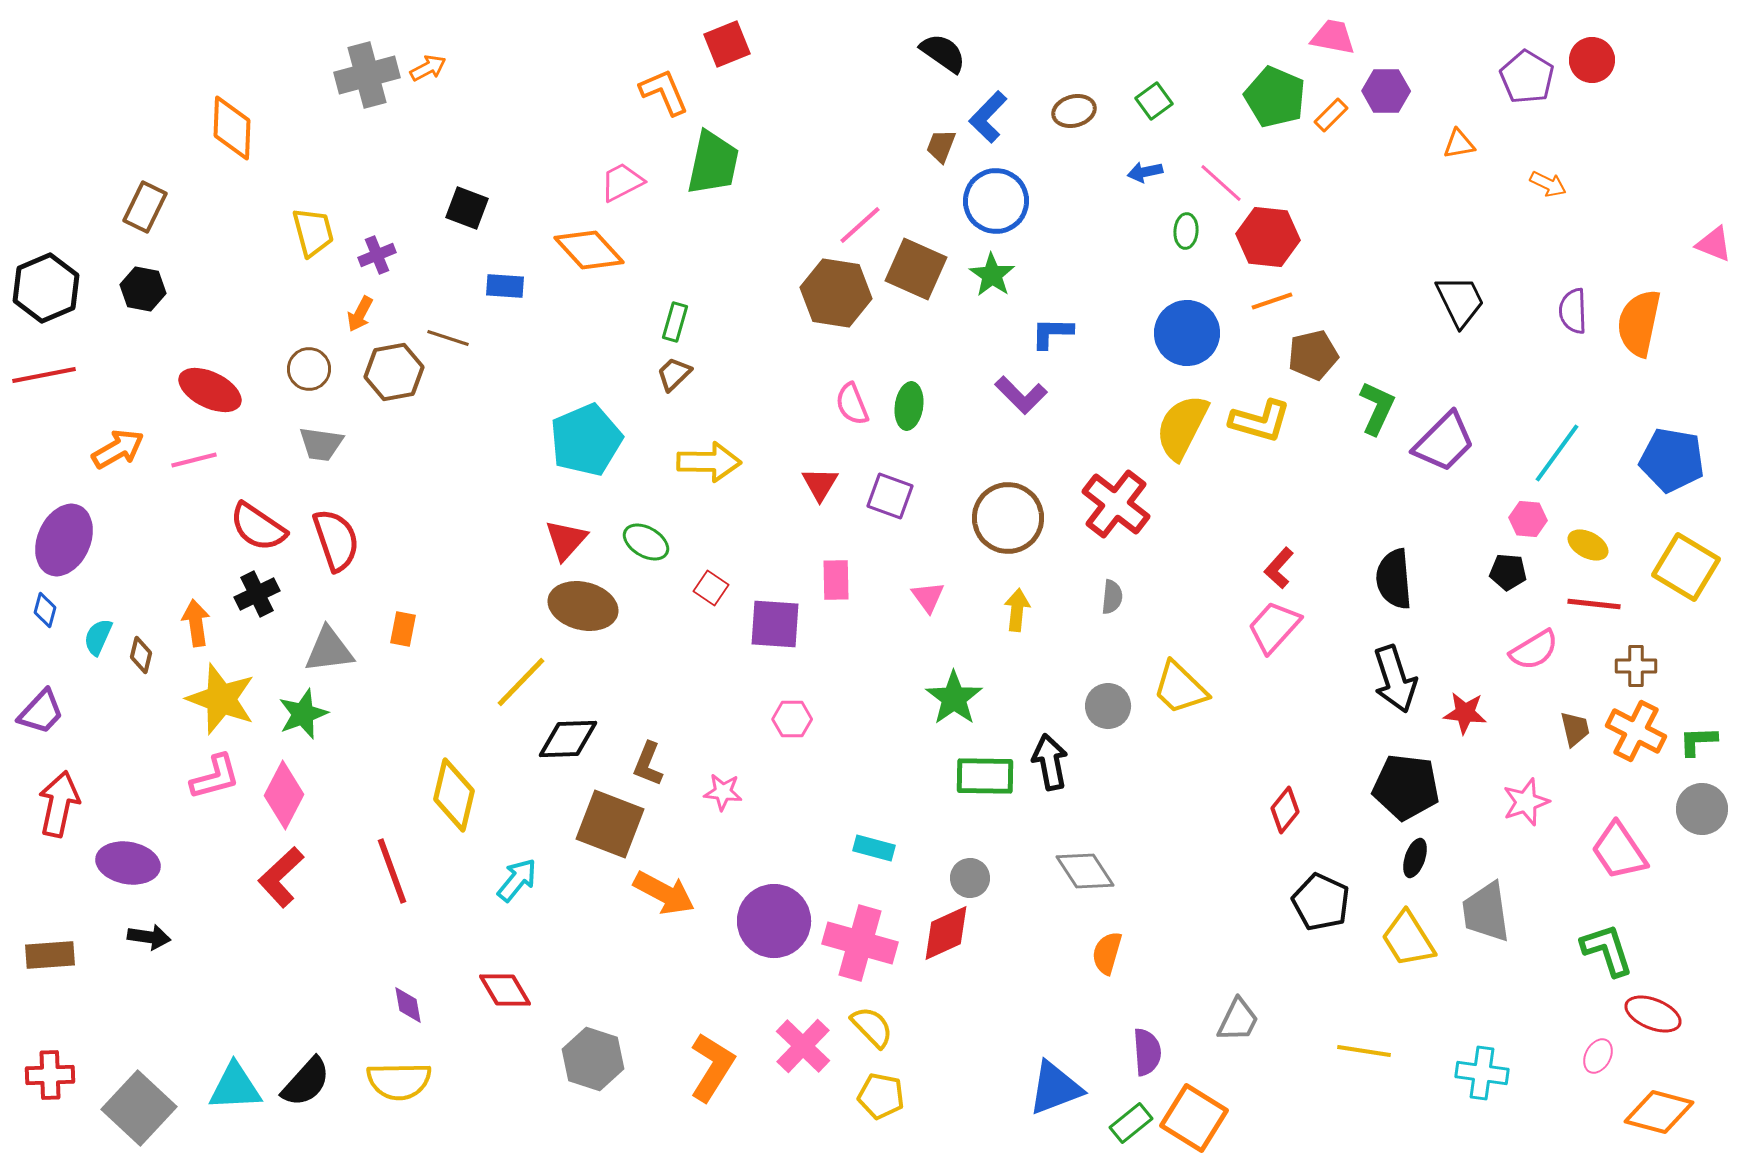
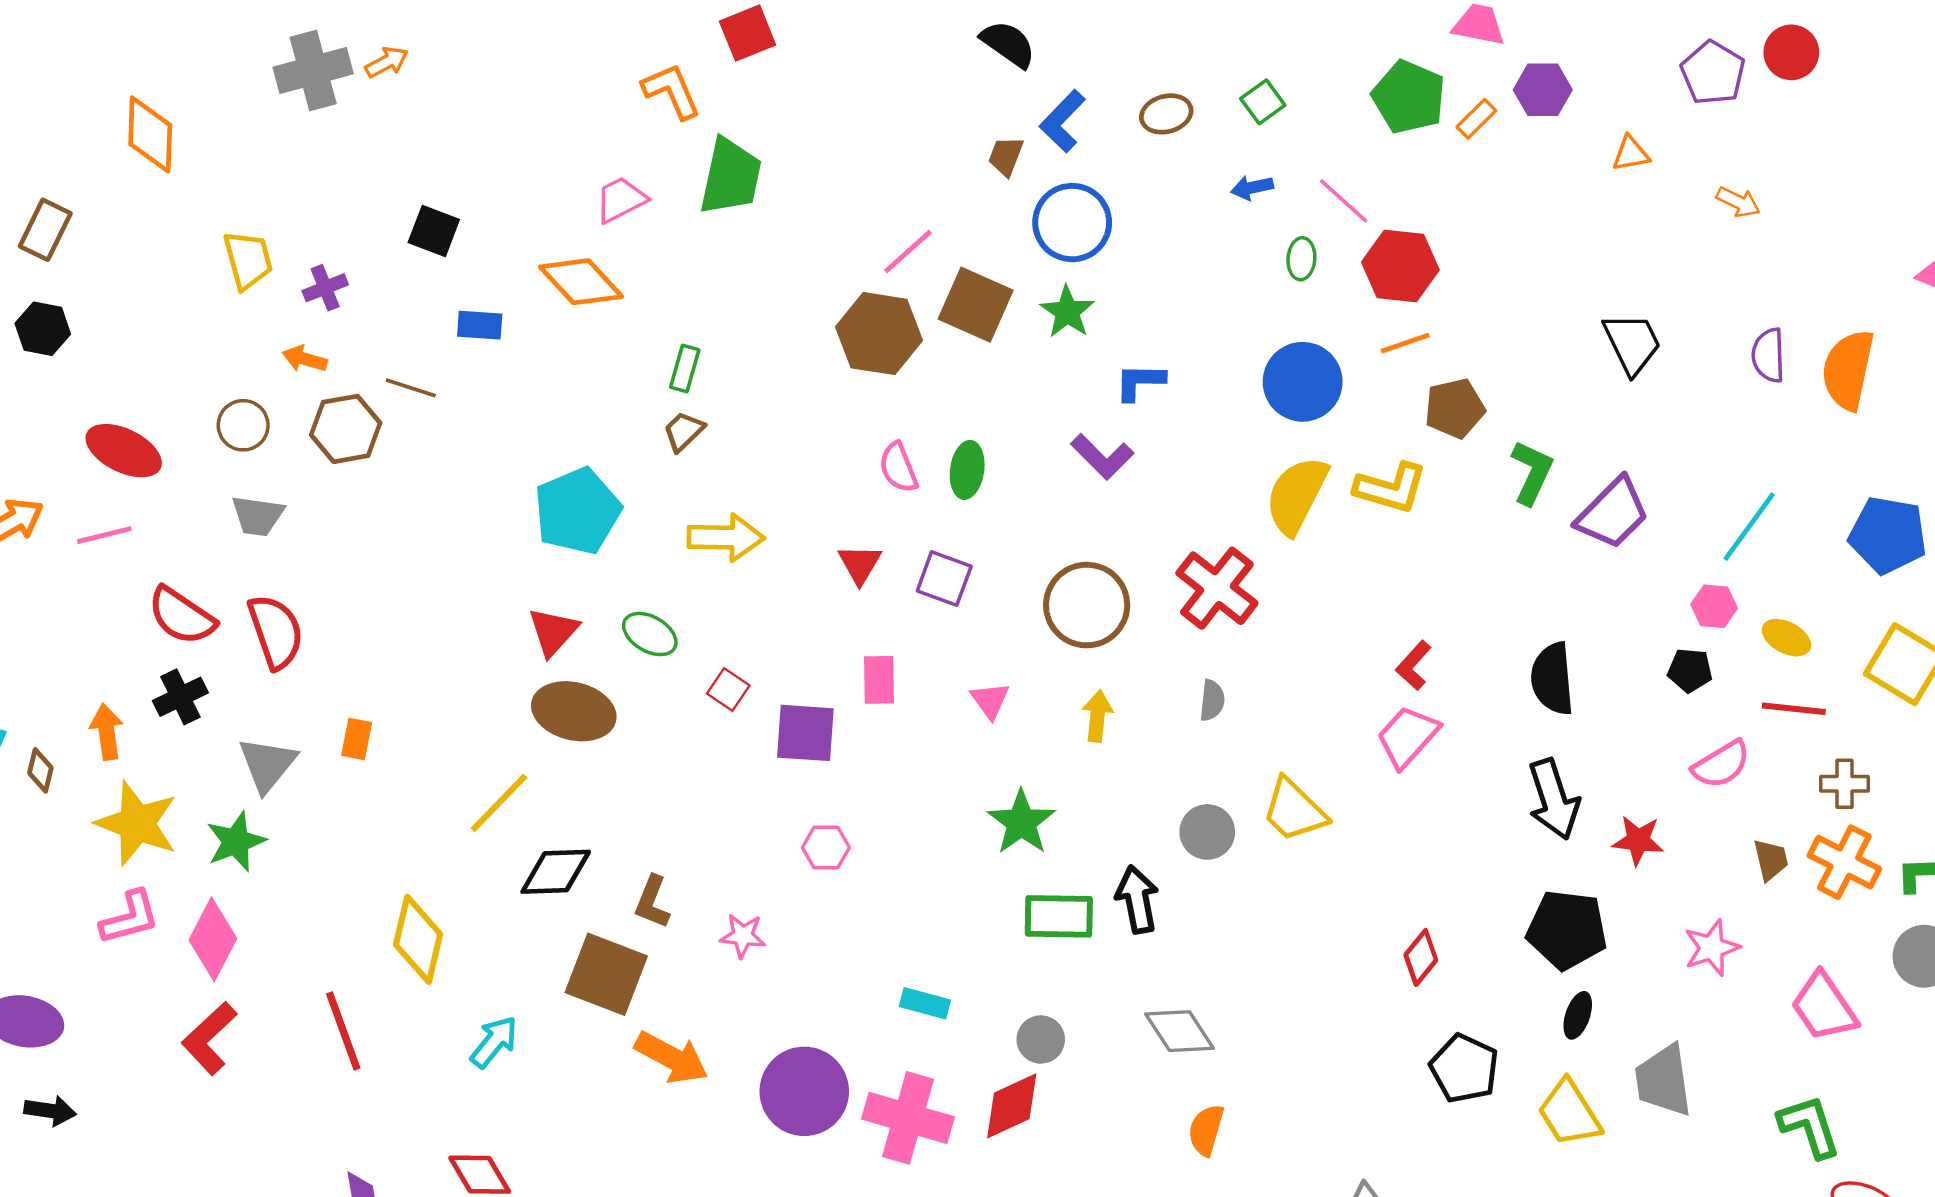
orange arrow: (360, 314) -> (305, 359), turned 78
gray triangle: (329, 650) -> (267, 764), turned -44

